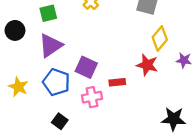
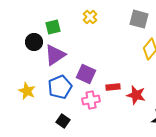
black circle: (15, 30) -> (34, 42), moved
red star: (147, 65) -> (136, 95), moved
blue pentagon: (56, 82) -> (60, 87), turned 30

